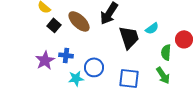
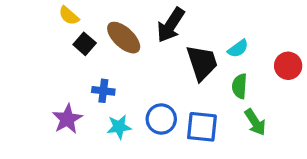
green semicircle: (166, 52) -> (240, 86), moved
purple star: (45, 60) -> (67, 119), moved
blue circle: (94, 67) -> (161, 119), moved

